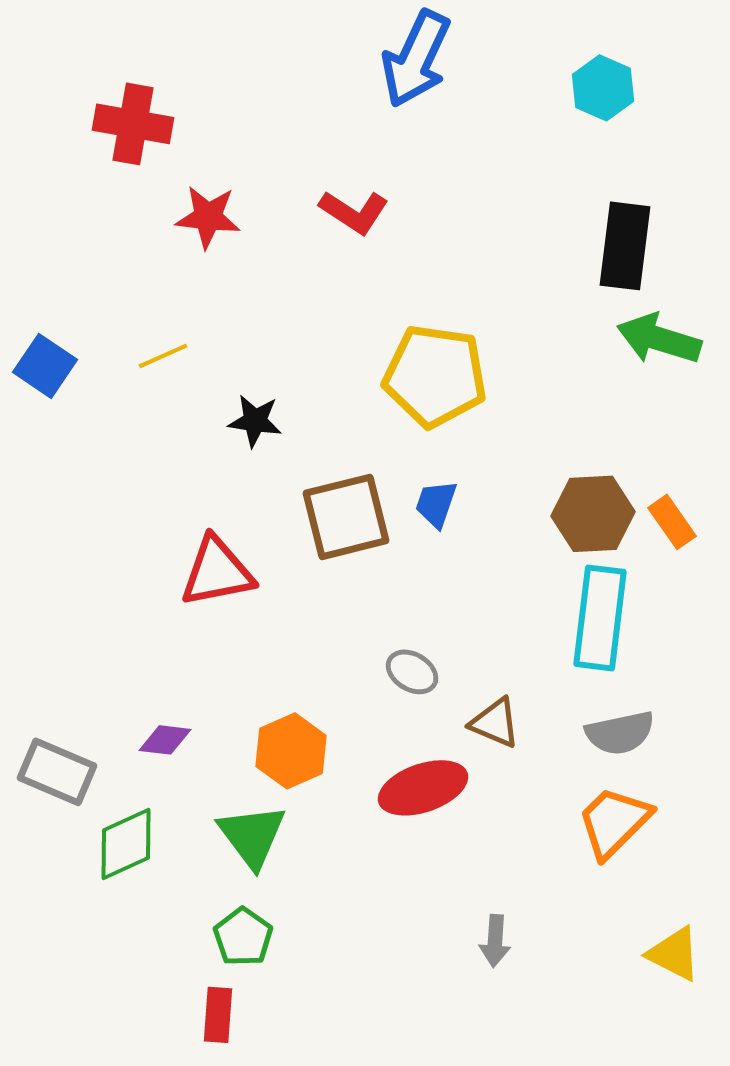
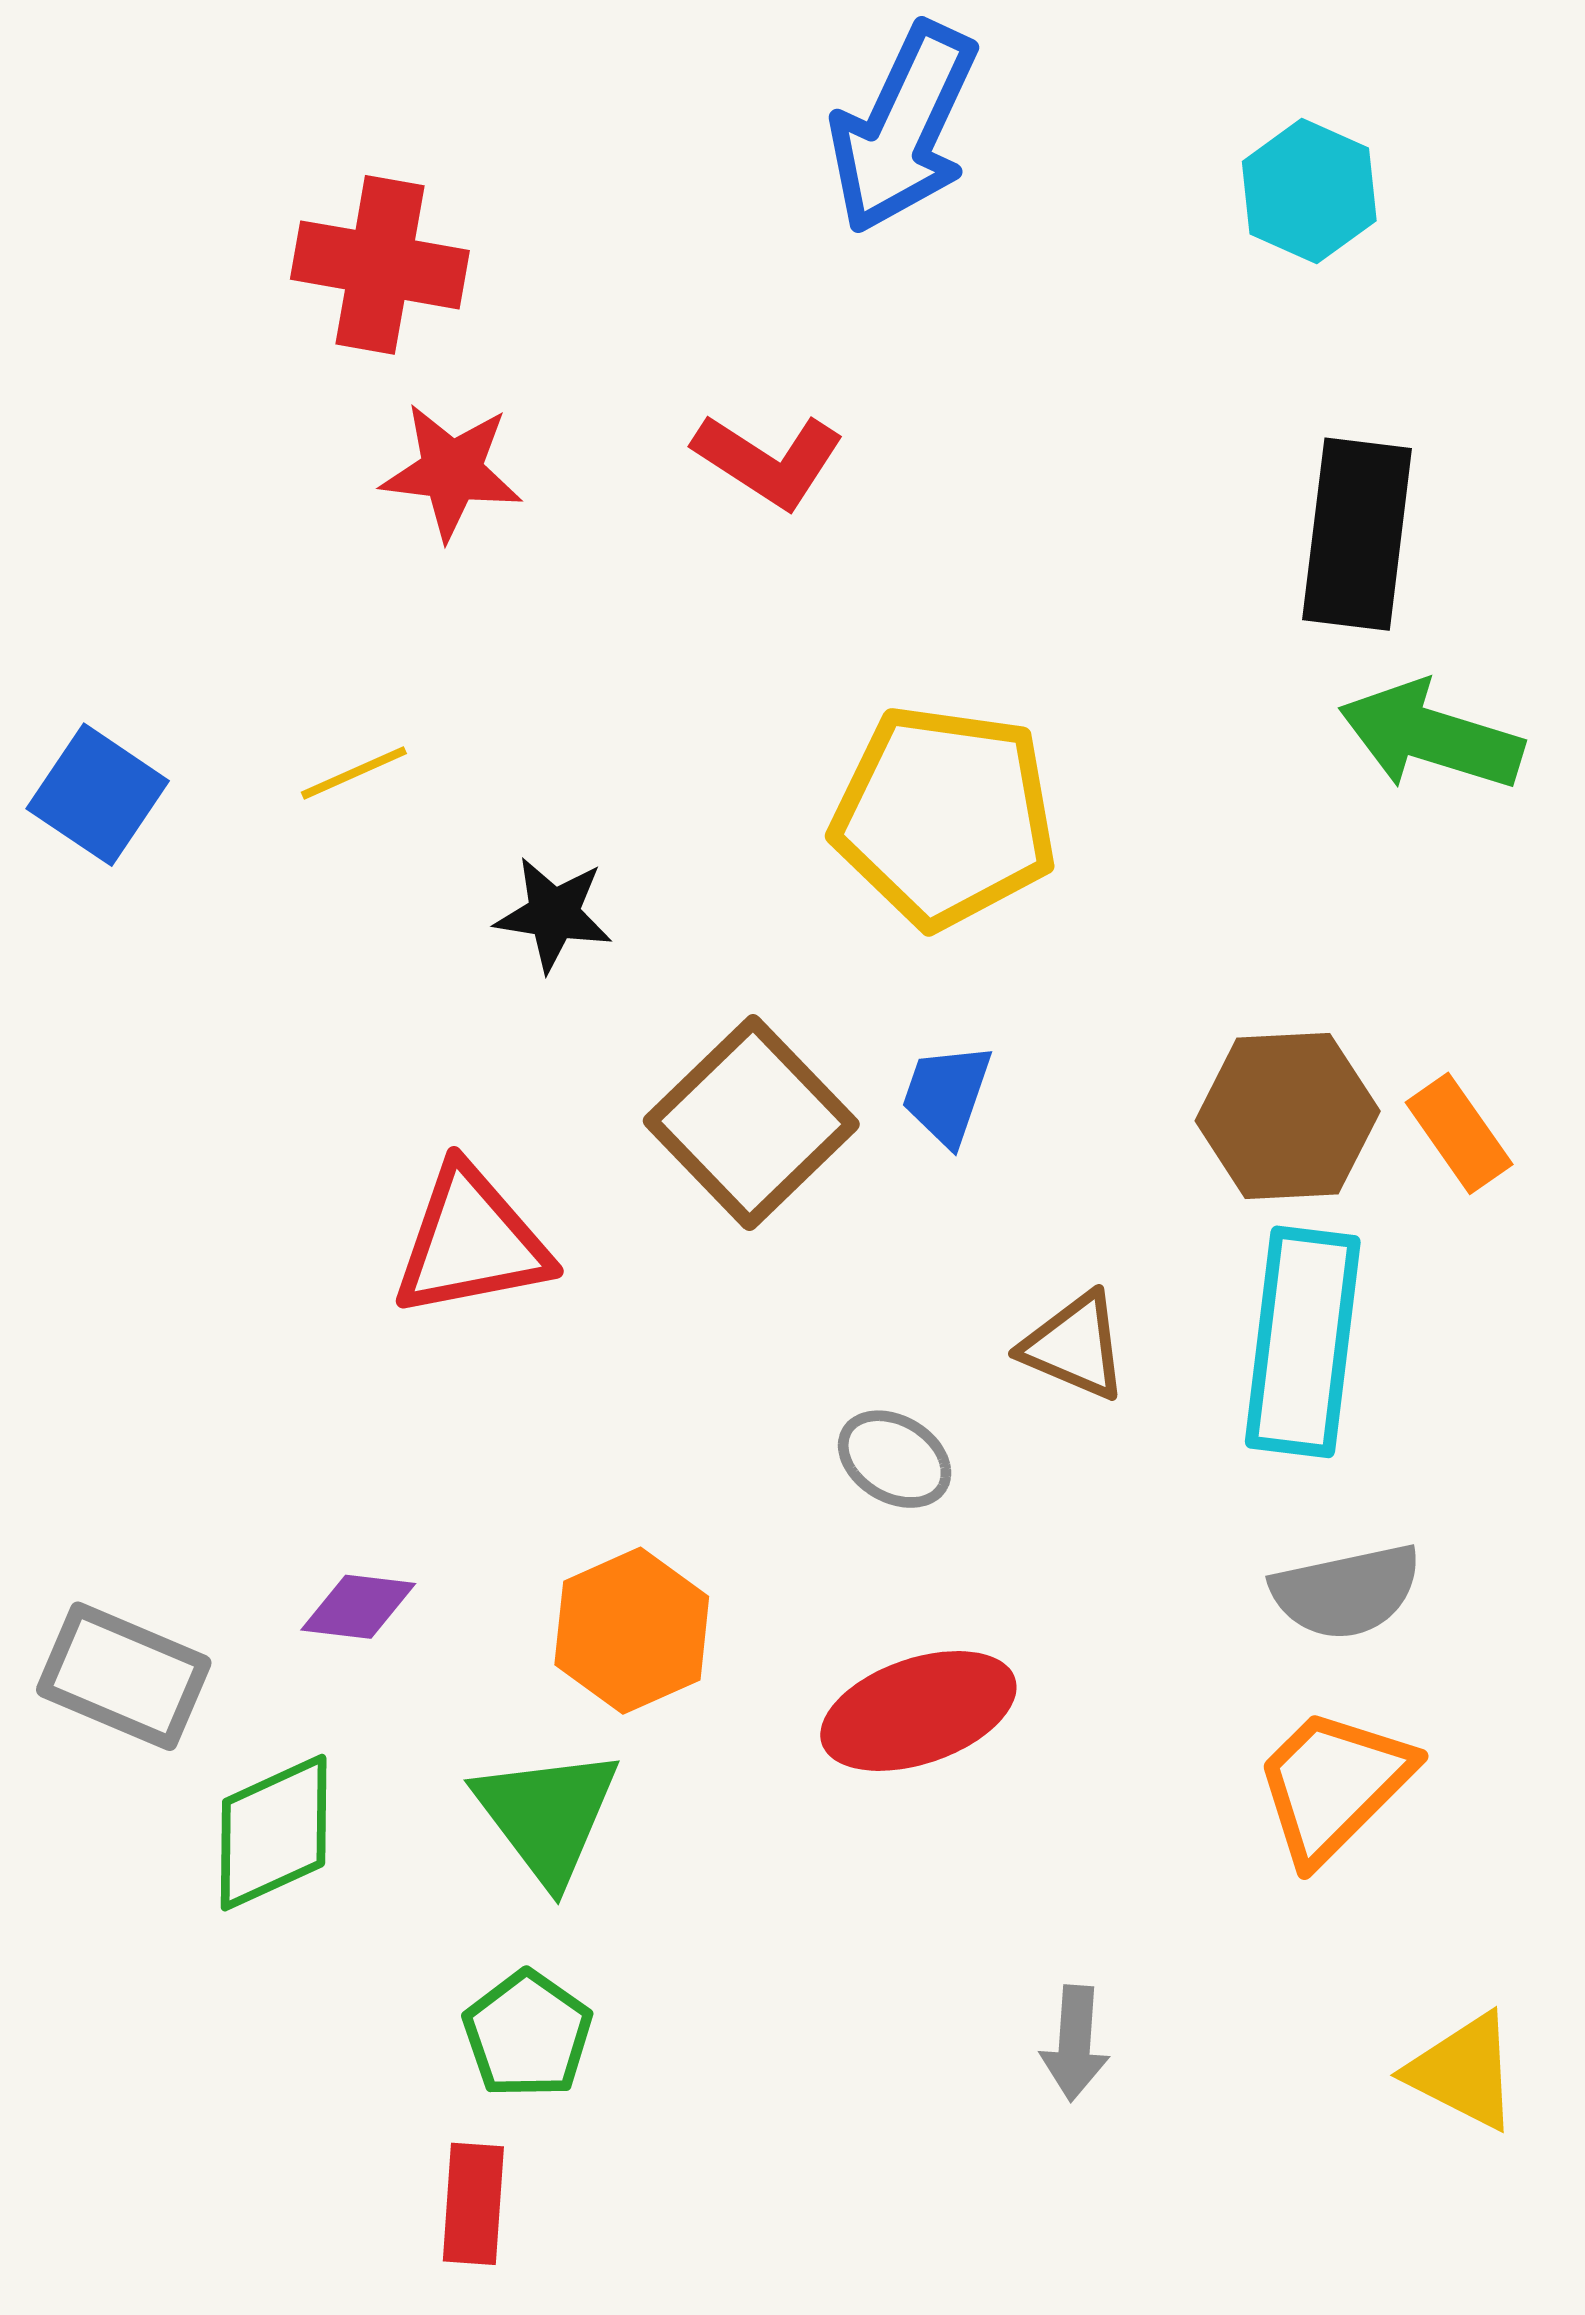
red cross: (133, 124) -> (380, 265), moved
brown square: (346, 517) -> (751, 1123), turned -30
brown triangle: (495, 723) -> (1075, 1346), moved

